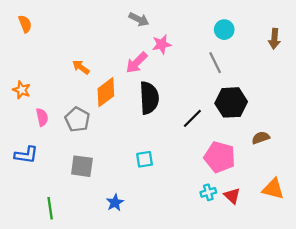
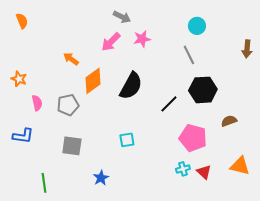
brown arrow: (274, 39) -> (247, 49), moved
pink arrow: (137, 63) -> (111, 42), moved
black semicircle: (149, 98) -> (131, 86), turned 32
gray pentagon: (77, 120) -> (68, 105), turned 30

